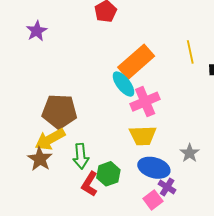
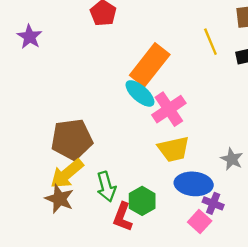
purple star: (37, 31) -> (30, 37), moved

